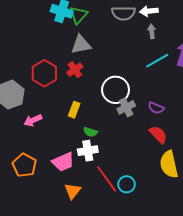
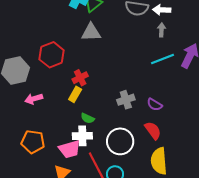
red cross: (75, 70) -> (80, 78), moved
white circle: (116, 90) -> (120, 141), moved
pink trapezoid: (63, 162) -> (70, 149), moved
orange pentagon: (24, 165) -> (33, 142), moved, turned -30

